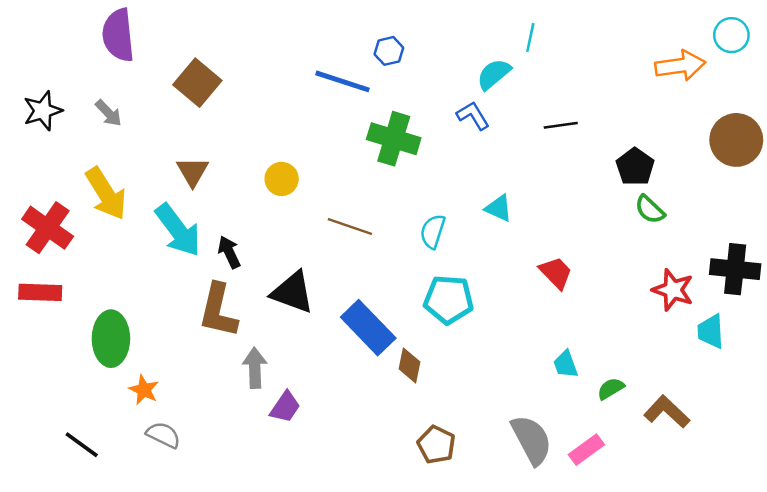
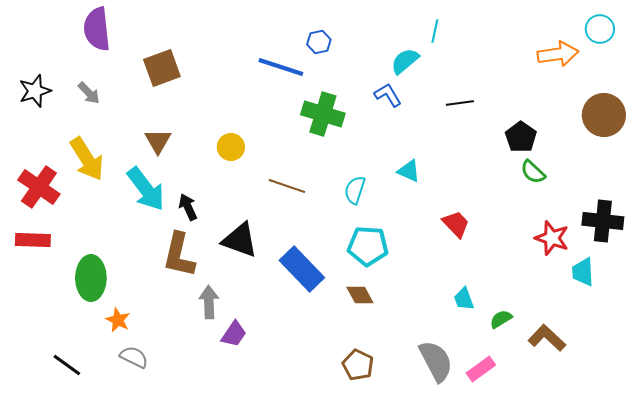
brown square: (197, 83) -> (162, 68), turned 30
brown diamond: (410, 365) -> (360, 295), moved, turned -40

